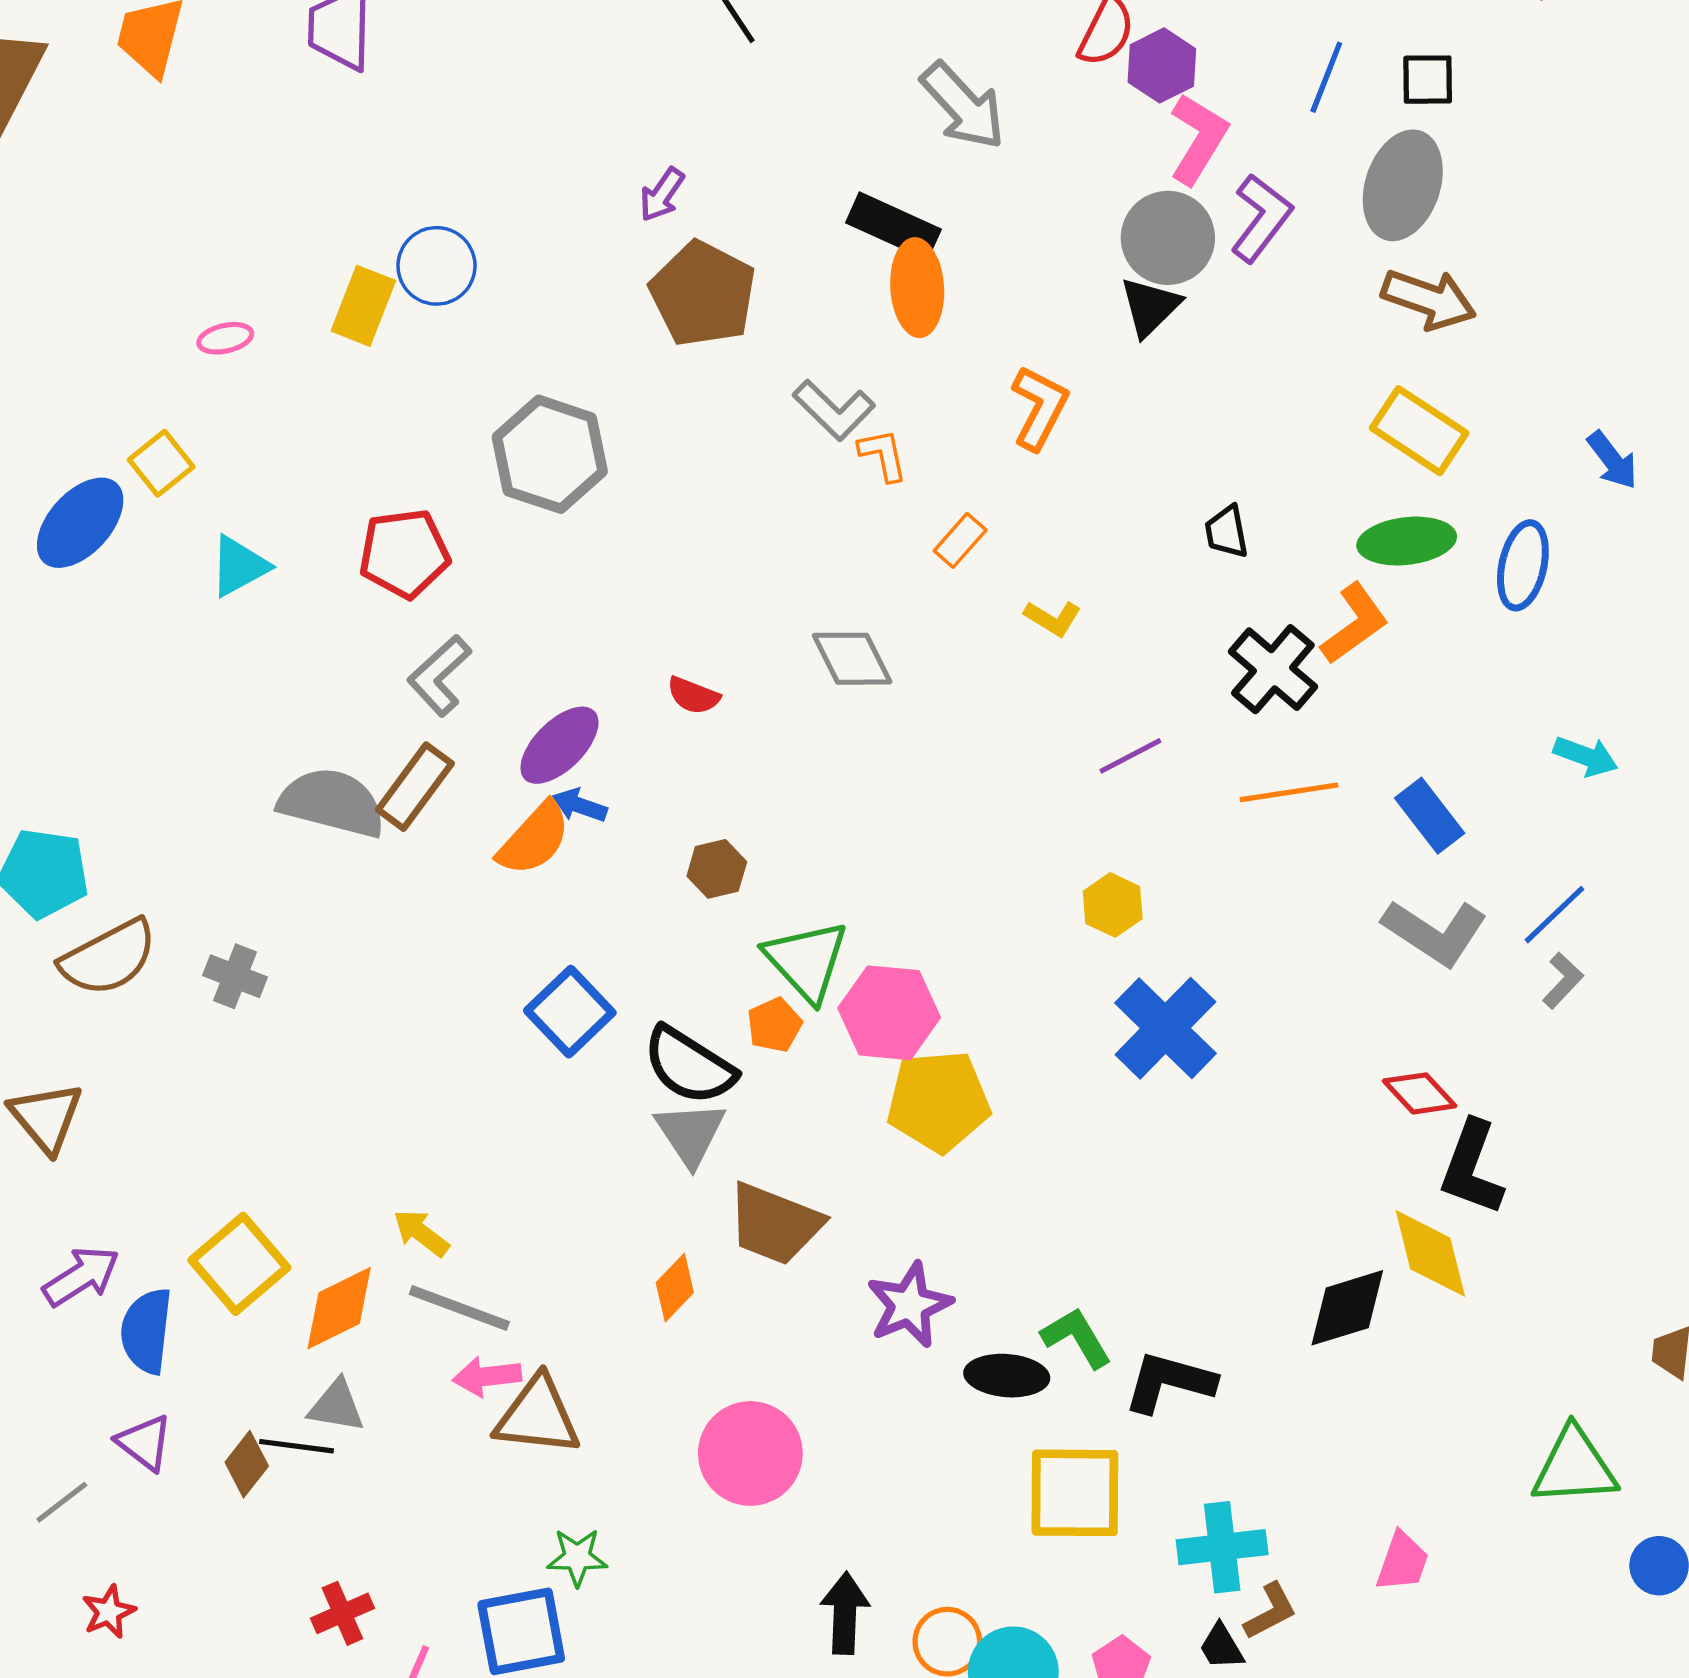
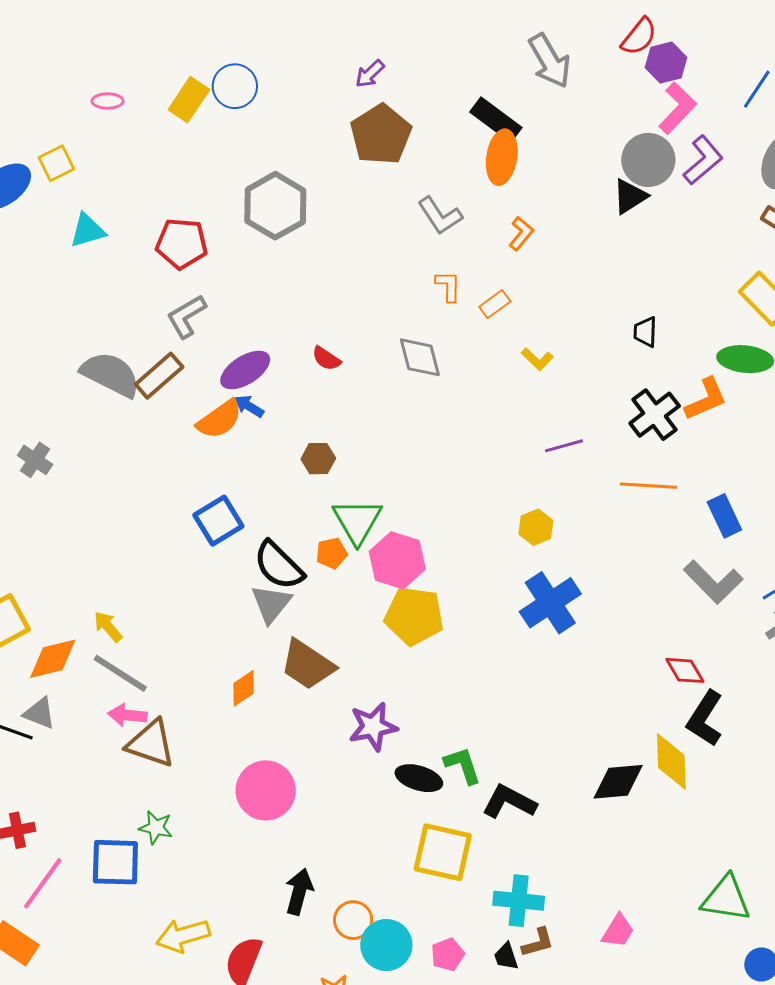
orange L-shape: (1040, 408) -> (521, 234), moved, size x0.7
orange L-shape: (883, 455) -> (448, 286), moved

